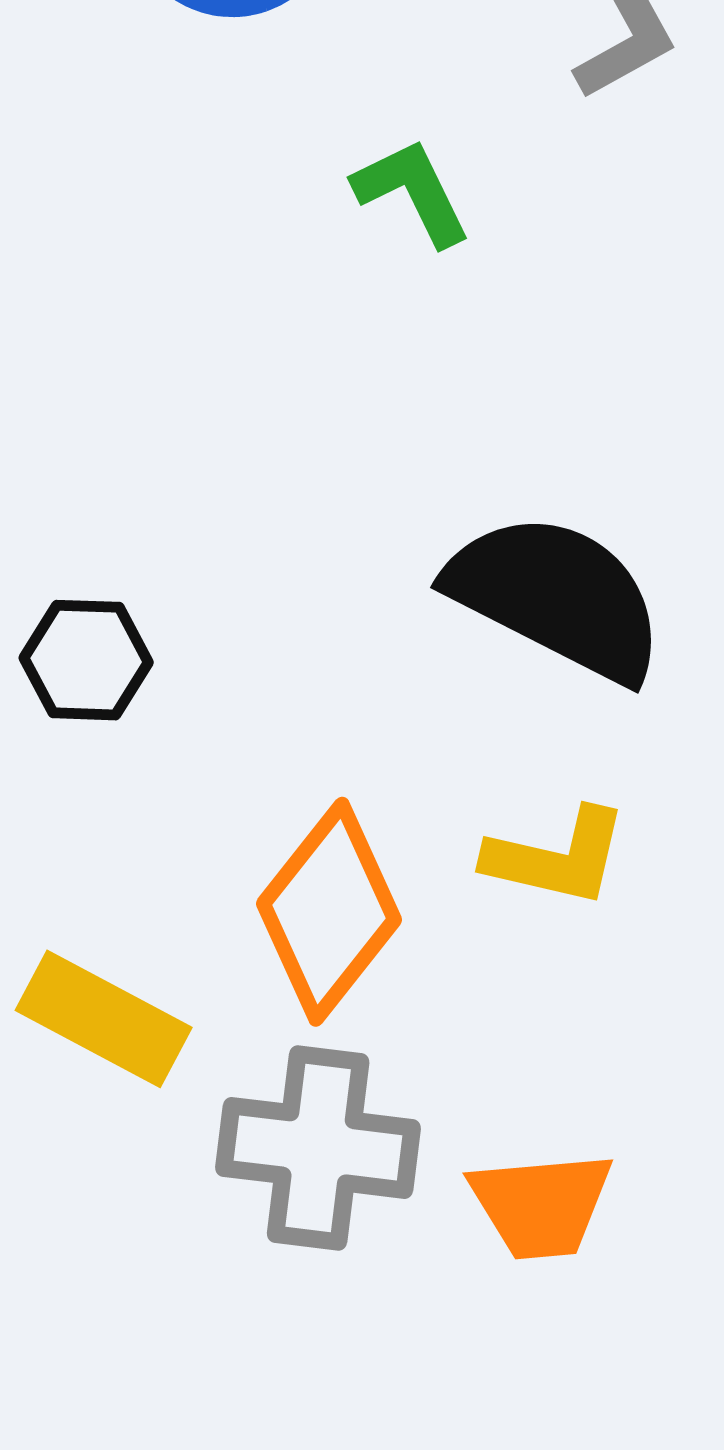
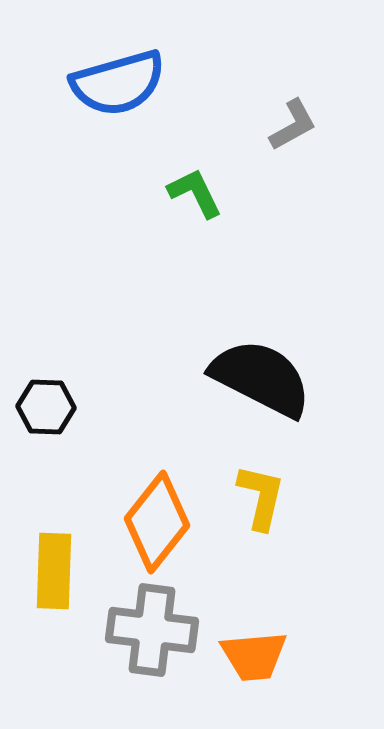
yellow L-shape: (557, 857) -> (261, 497), turned -90
yellow rectangle: (104, 1019) -> (54, 571), turned 64

